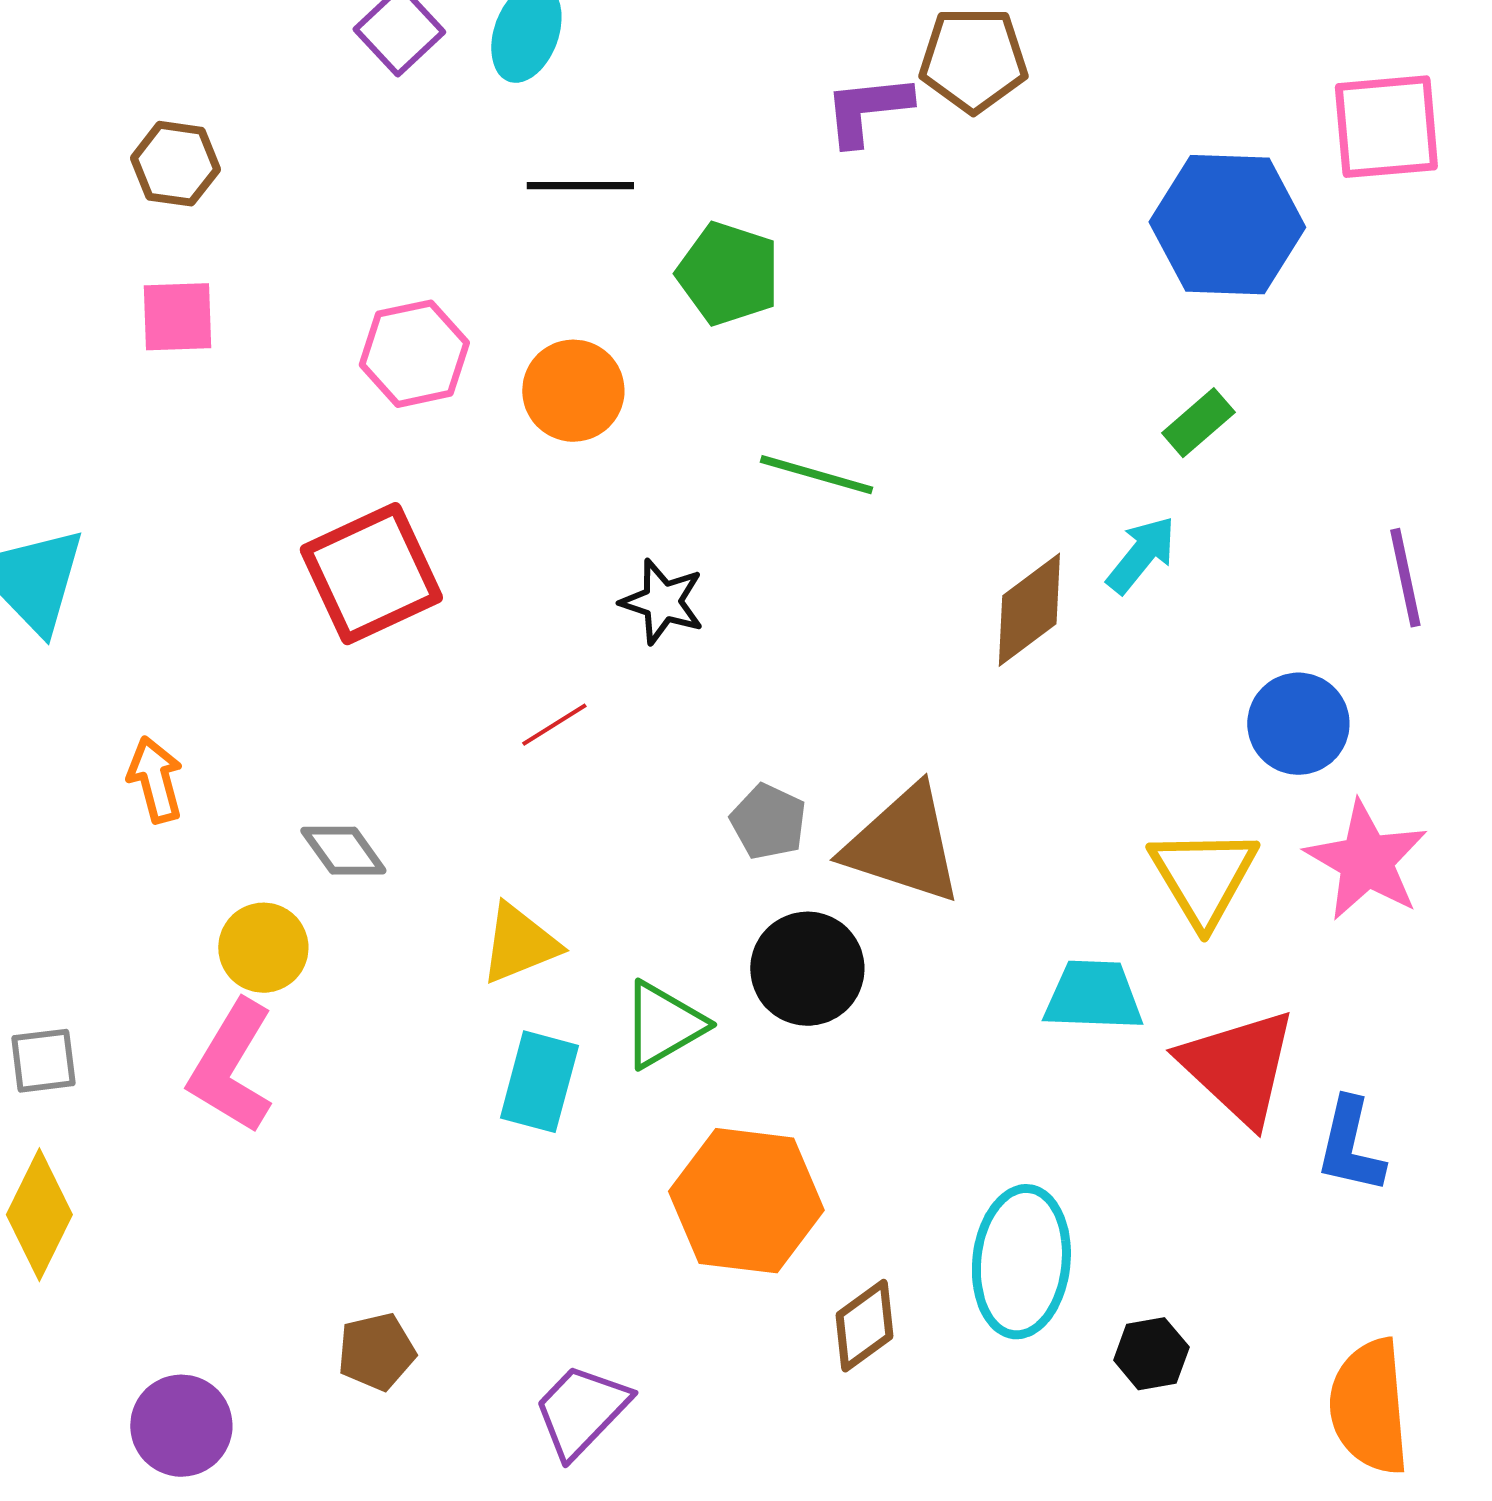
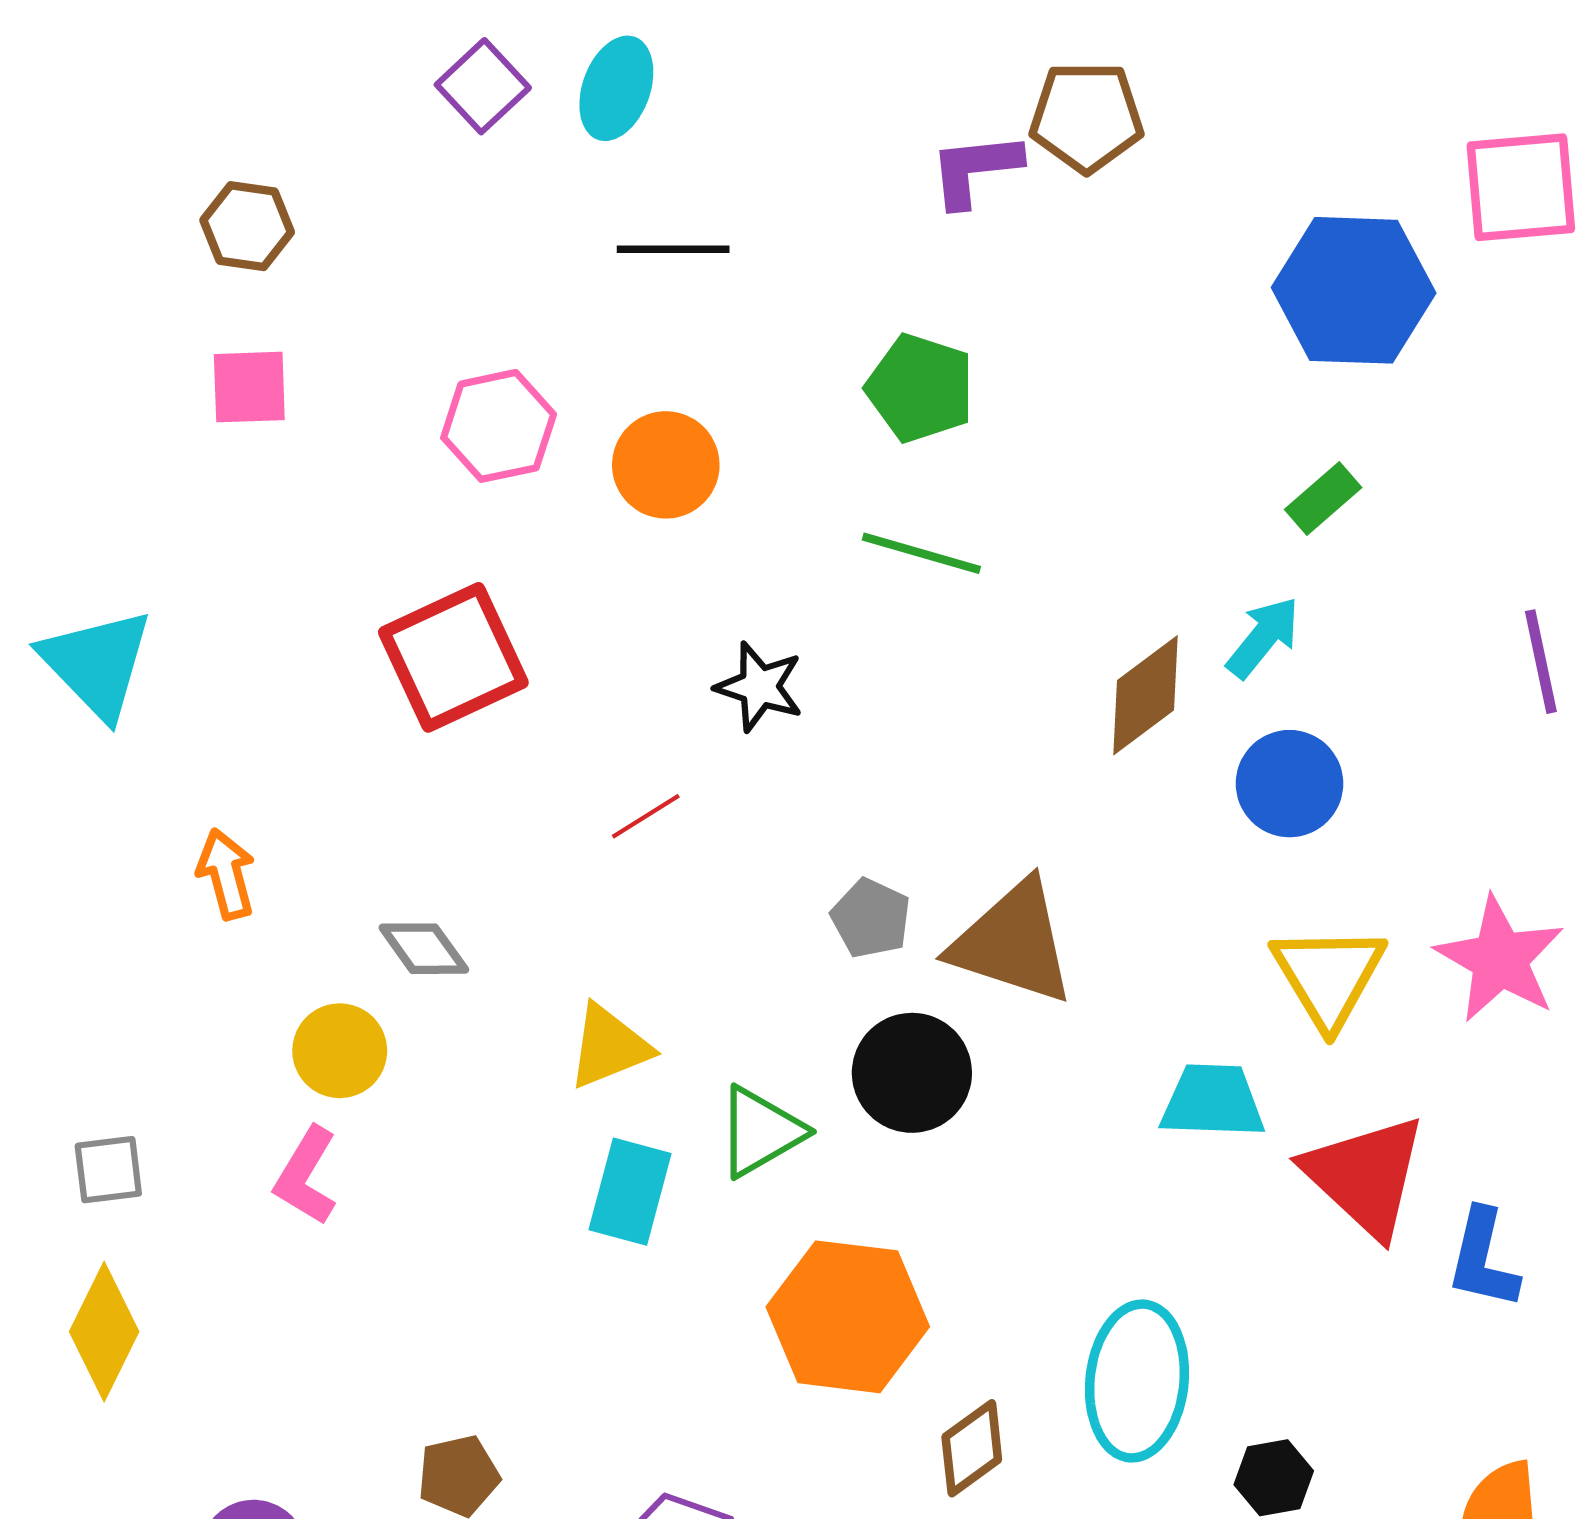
green pentagon: (728, 274) -> (920, 388), moved
blue circle: (1298, 724) -> (1290, 784), moved
pink L-shape: (231, 1067) -> (306, 1176), size x0.7

